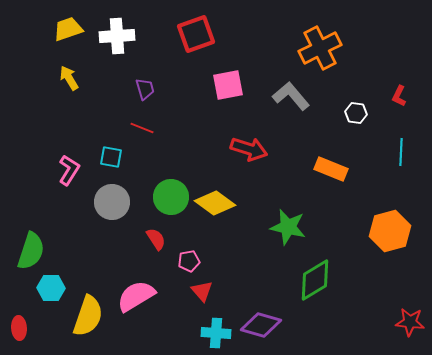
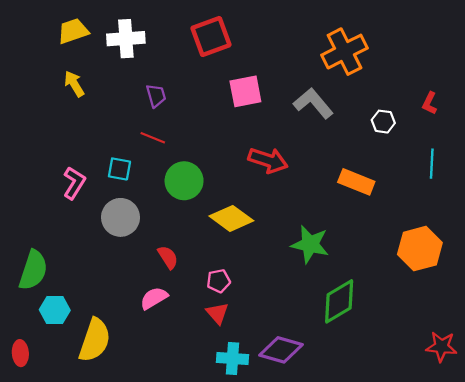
green circle: (171, 197) -> (184, 181), moved
pink pentagon: (189, 261) -> (219, 281), moved
pink semicircle: (136, 296) -> (154, 298), moved, size x0.7

